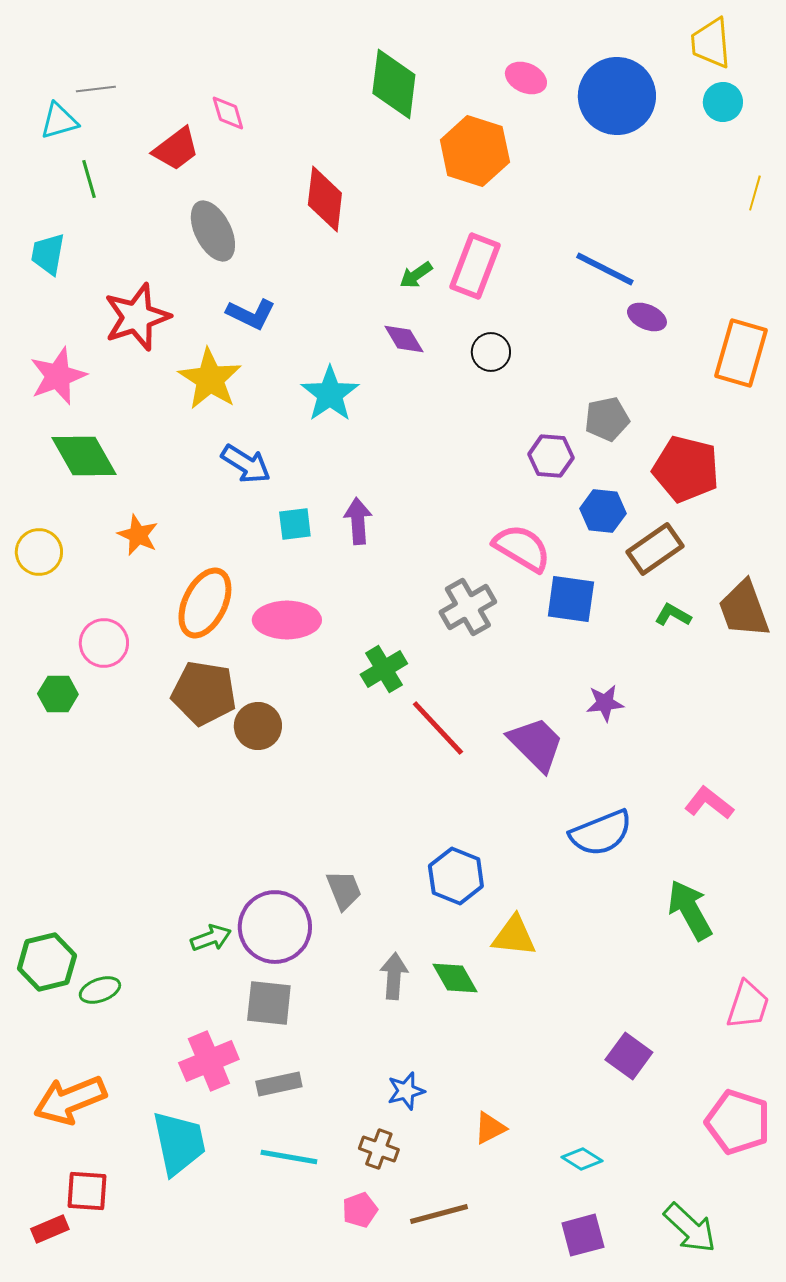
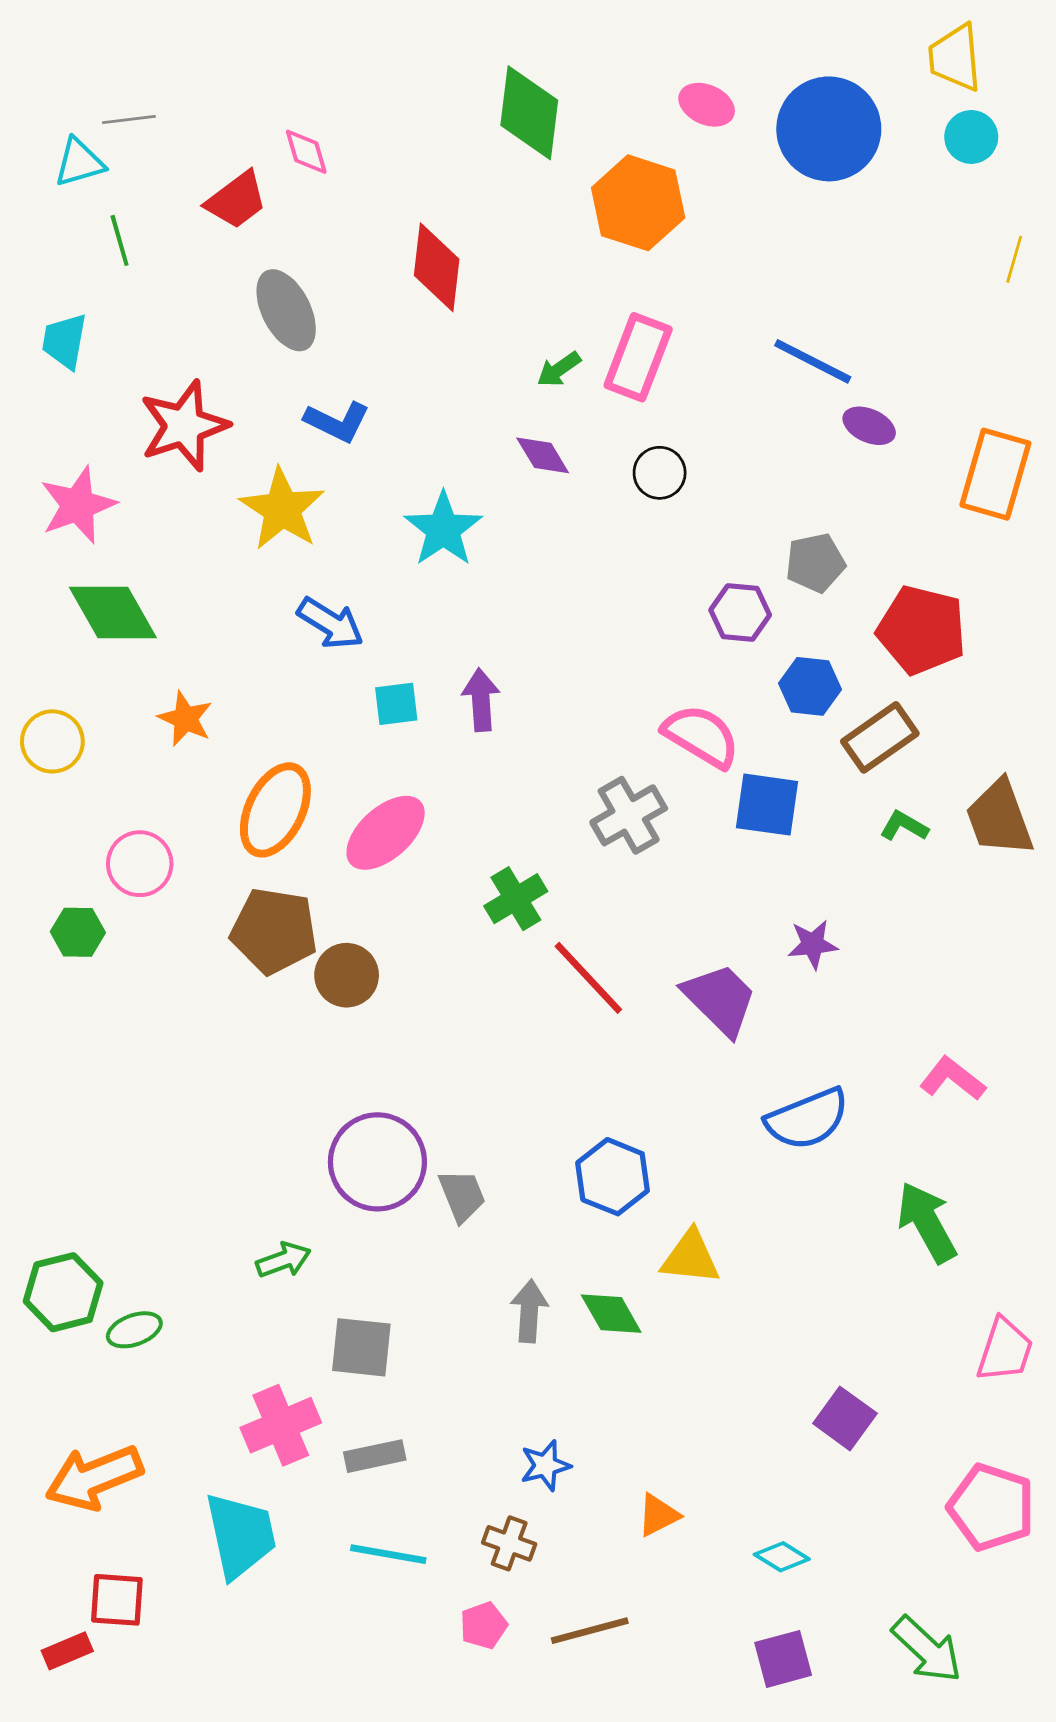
pink ellipse: (287, 620) -> (386, 833), turned -42
purple circle: (275, 927) -> (377, 1162), moved

